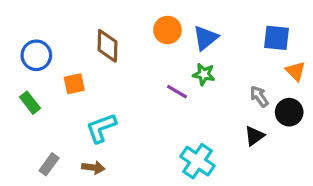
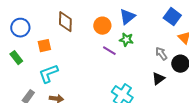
orange circle: (167, 30) -> (102, 26), moved
blue square: (277, 38) -> (172, 17), turned 30
cyan L-shape: (101, 128) -> (48, 74), moved

